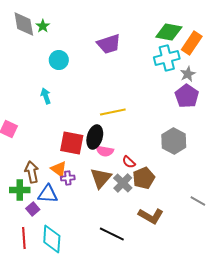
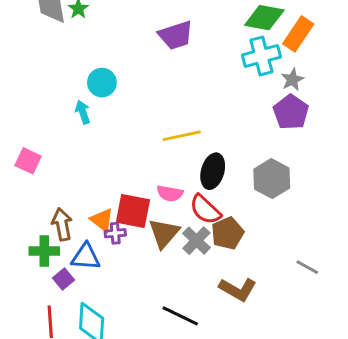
cyan circle: (59, 60) -> (102, 83), moved
black ellipse: (95, 137) -> (213, 171), moved
red square: (72, 143) -> (133, 211), moved
red semicircle: (129, 162) -> (205, 210), size x1.6

